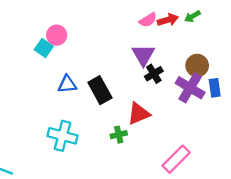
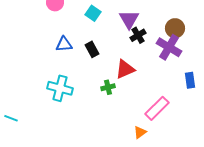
cyan square: (44, 48) -> (93, 13), moved
blue rectangle: (215, 88) -> (190, 80), moved
black rectangle: (100, 90) -> (92, 49), size x0.7

